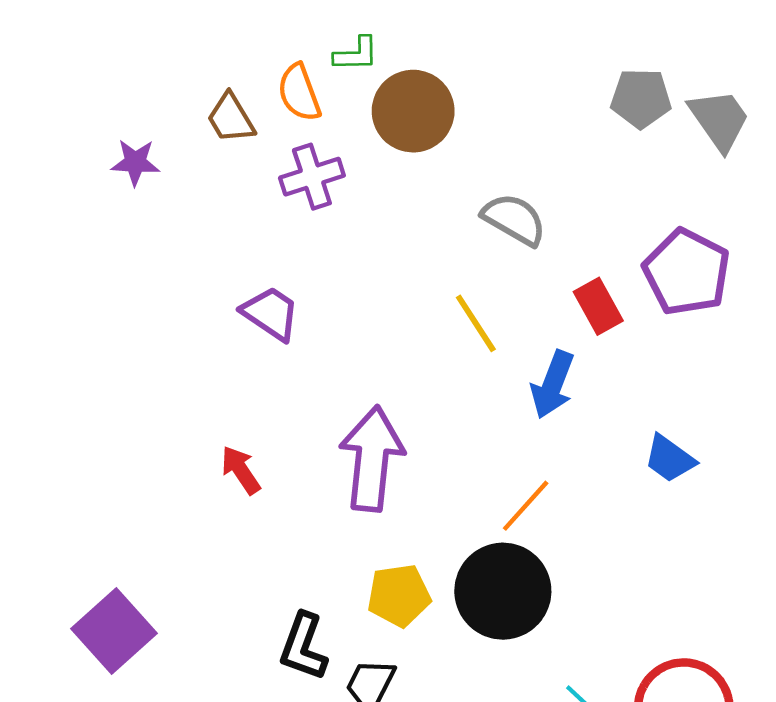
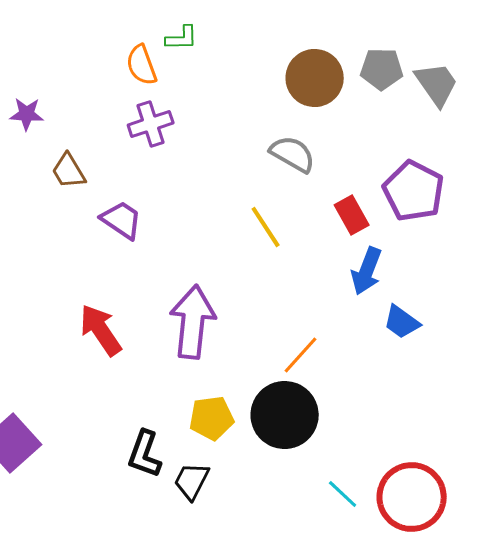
brown circle: (413, 111) -> (315, 78), moved
brown trapezoid: (231, 118) -> (69, 171), moved
blue arrow: (553, 385) -> (367, 271), moved
red arrow: (241, 470) -> (101, 330), size x1.5

